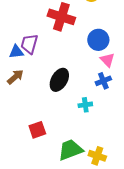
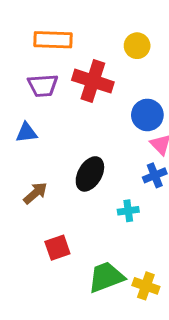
purple trapezoid: (29, 44) -> (43, 85), moved, turned -110
brown arrow: (15, 77) -> (35, 193), moved

